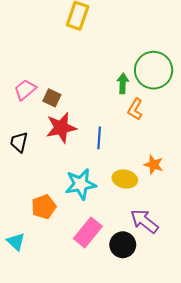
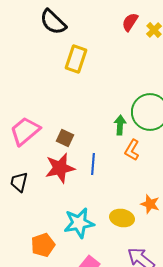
pink trapezoid: (25, 90) -> (25, 131), size x1.4
brown square: (52, 98) -> (65, 138), moved
blue line: (99, 138) -> (93, 164), moved

